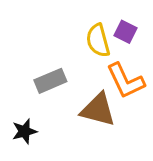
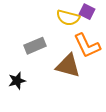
yellow semicircle: (98, 40) -> (68, 18), turned -60

